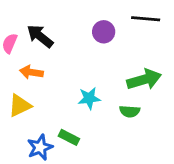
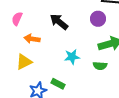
purple circle: (104, 32) -> (98, 19), moved
black arrow: (40, 36) -> (59, 22), moved

